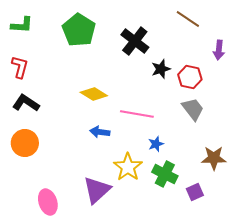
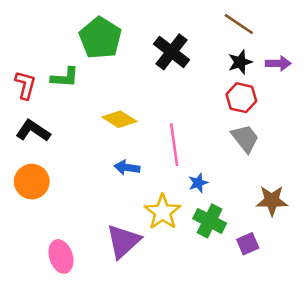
green L-shape: (22, 25) -> (65, 77), moved
purple arrow: (219, 50) -> (278, 63), turned -96
black star: (161, 69) -> (240, 62), moved
pink line: (137, 114) -> (174, 145), turned 72

